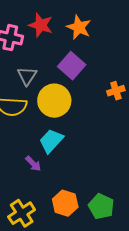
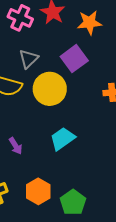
orange star: (79, 27) -> (89, 23), turned 30
cyan trapezoid: (51, 141) -> (63, 139), moved

